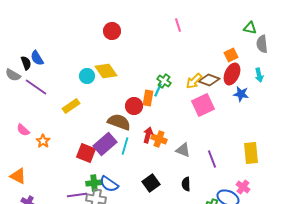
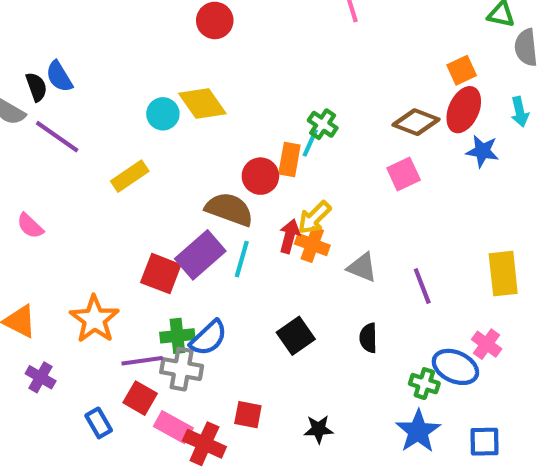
yellow arrow: (194, 81) -> (314, 218), moved
pink square: (203, 105) -> (404, 174), size x0.7
orange star: (43, 141) -> (94, 319), moved, size x1.6
blue semicircle: (109, 184) -> (209, 338), turned -78

